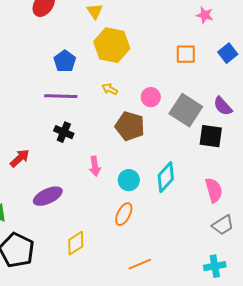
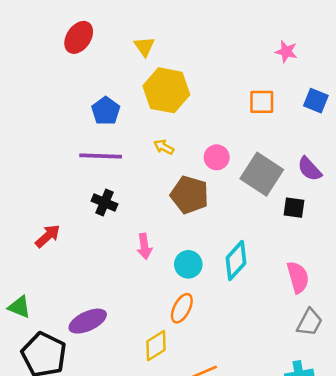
blue square: (228, 53) -> (316, 101), turned -30
black square: (211, 136) -> (294, 208), size x0.7
purple ellipse: (48, 196) -> (88, 321), moved
gray trapezoid: (223, 225) -> (309, 322), turned -30
yellow diamond: (76, 243) -> (156, 346), moved

